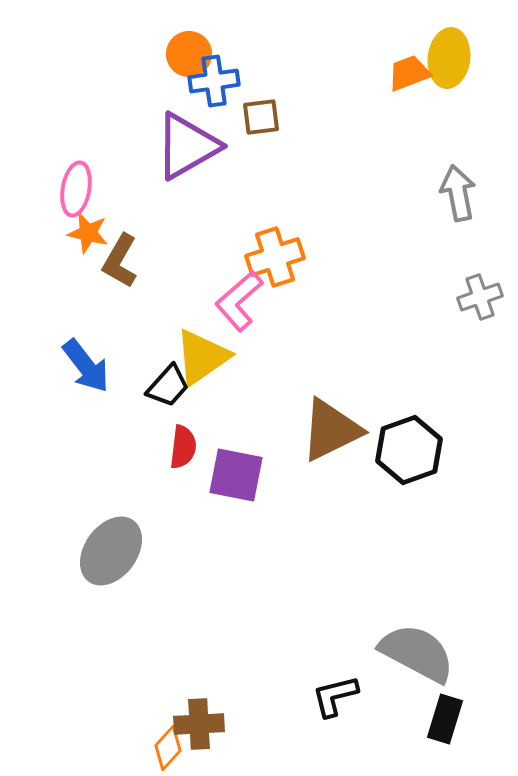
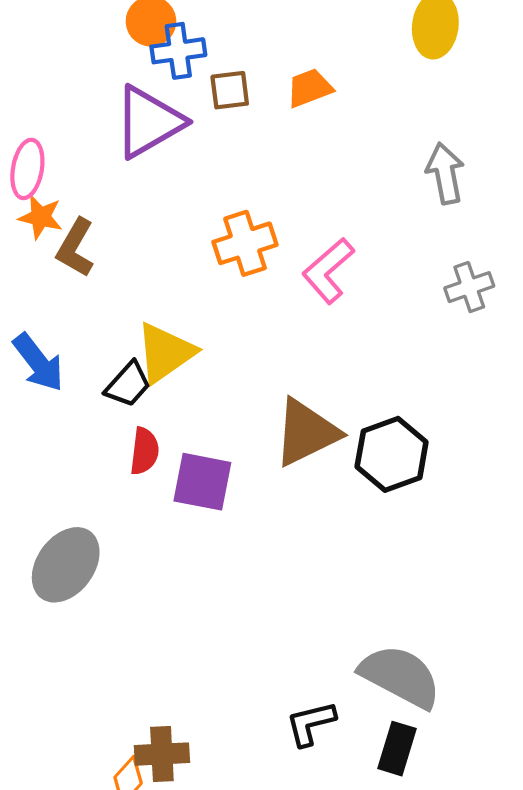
orange trapezoid: (409, 73) -> (310, 88), moved
pink L-shape: (239, 301) -> (328, 271), moved
black rectangle: (445, 719) -> (397, 749), moved

